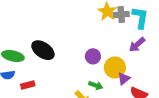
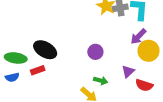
yellow circle: (115, 68) -> (149, 51), moved
red rectangle: (28, 85) -> (38, 70), moved

